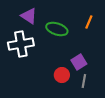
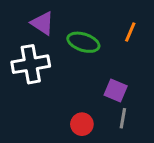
purple square: (79, 62) -> (116, 91), turned -35
red circle: (62, 75) -> (82, 124), moved

